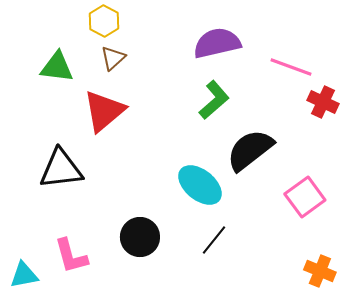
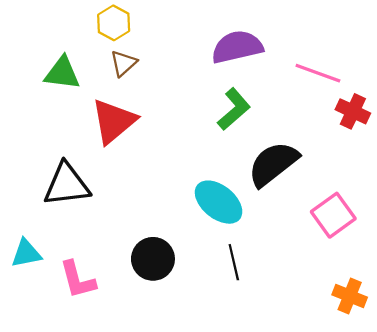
black line: (214, 240) -> (234, 262), turned -52
cyan triangle: (24, 275) -> (26, 253), moved

